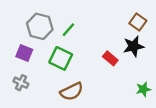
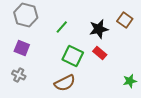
gray hexagon: (40, 26) -> (26, 15), moved
black star: (133, 46) -> (99, 29), moved
green square: (61, 58) -> (73, 56), moved

